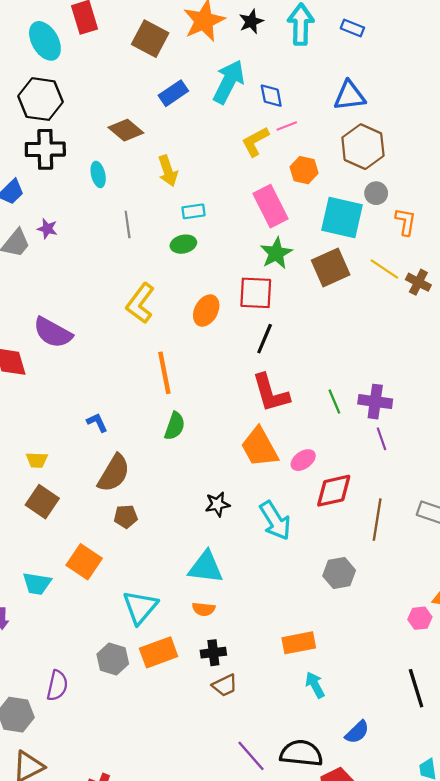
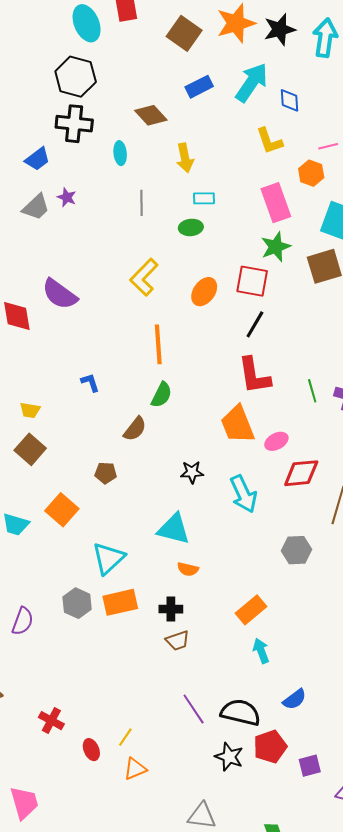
black star: (251, 21) -> (280, 29), size x1.4
pink line: (287, 126) -> (328, 146), moved
yellow L-shape: (255, 142) -> (269, 141), turned -88
brown semicircle: (114, 473) -> (135, 429), moved, size x0.7
orange semicircle: (204, 609) -> (188, 569), moved
orange rectangle: (299, 643) -> (251, 610), turned -36

